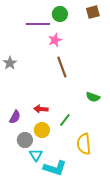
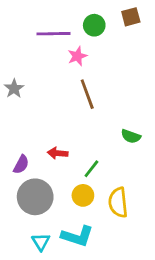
green circle: (60, 14) -> (94, 25), moved
yellow circle: (42, 130) -> (83, 195), moved
gray circle: (25, 140) -> (35, 197), size x1.6
cyan triangle: (36, 155) -> (41, 242), moved

